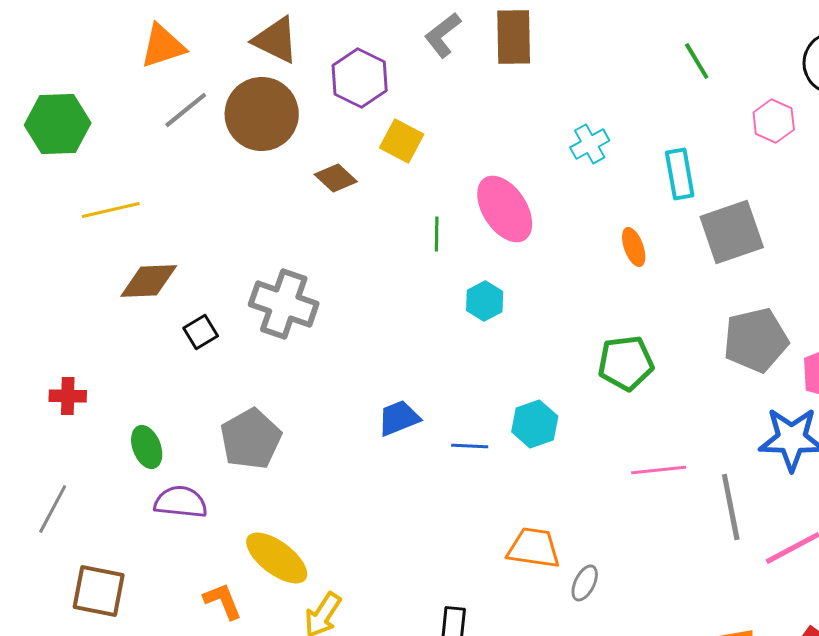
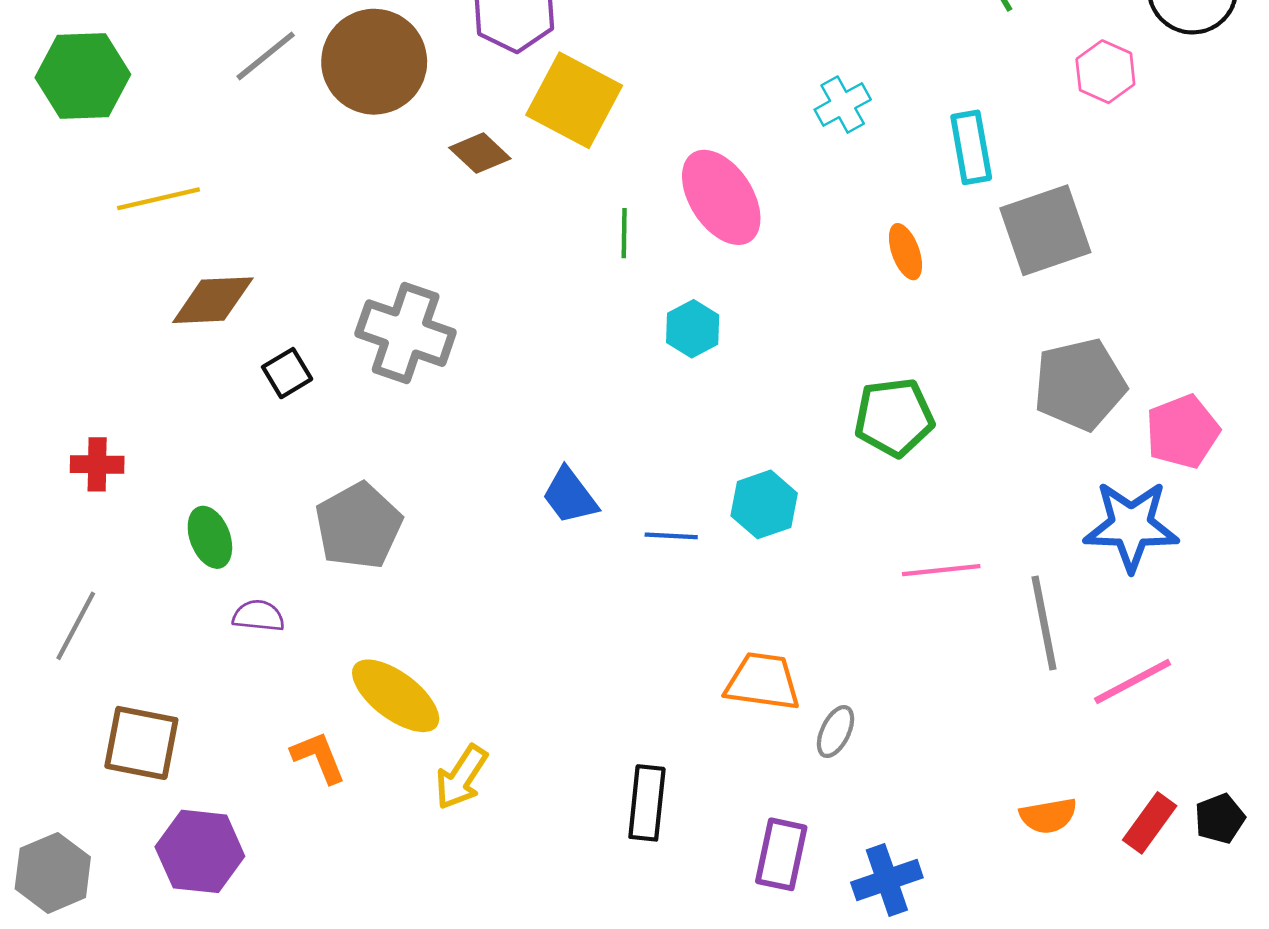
yellow square: (402, 141) -> (574, 100), size x1.5
blue trapezoid: (399, 418) -> (570, 496), turned -105
purple semicircle: (181, 502) -> (258, 616), size x0.7

